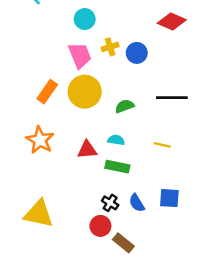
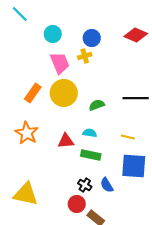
cyan circle: (85, 19) -> (53, 34), moved
blue circle: (137, 53) -> (92, 38), moved
blue square: (169, 198) -> (134, 166), moved, size x1.5

